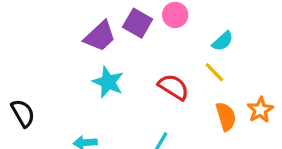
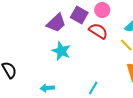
red semicircle: (174, 87) -> (98, 31), moved

